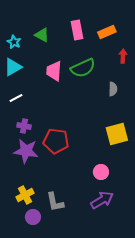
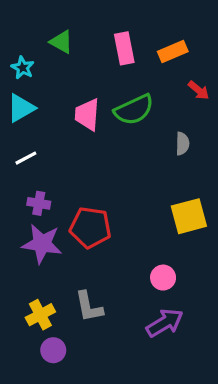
green triangle: (42, 35) -> (61, 42), moved
red arrow: (123, 56) -> (199, 90), turned 128
gray L-shape: (55, 202) -> (89, 307), moved

